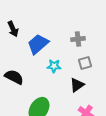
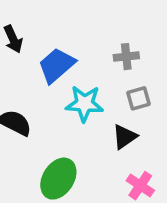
cyan star: (54, 66) -> (85, 104), size x1.5

